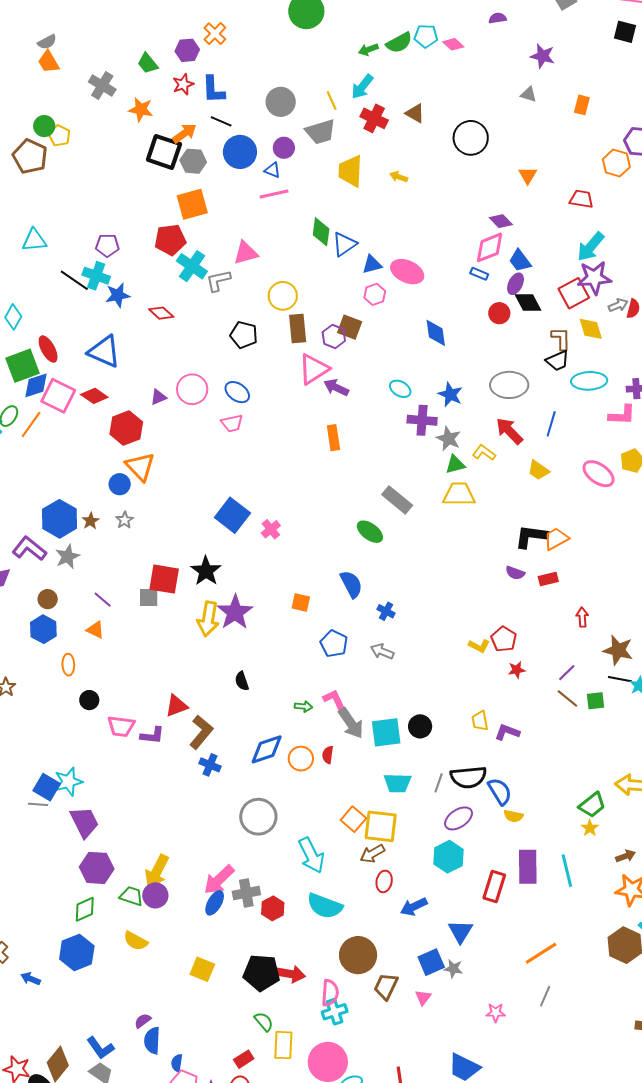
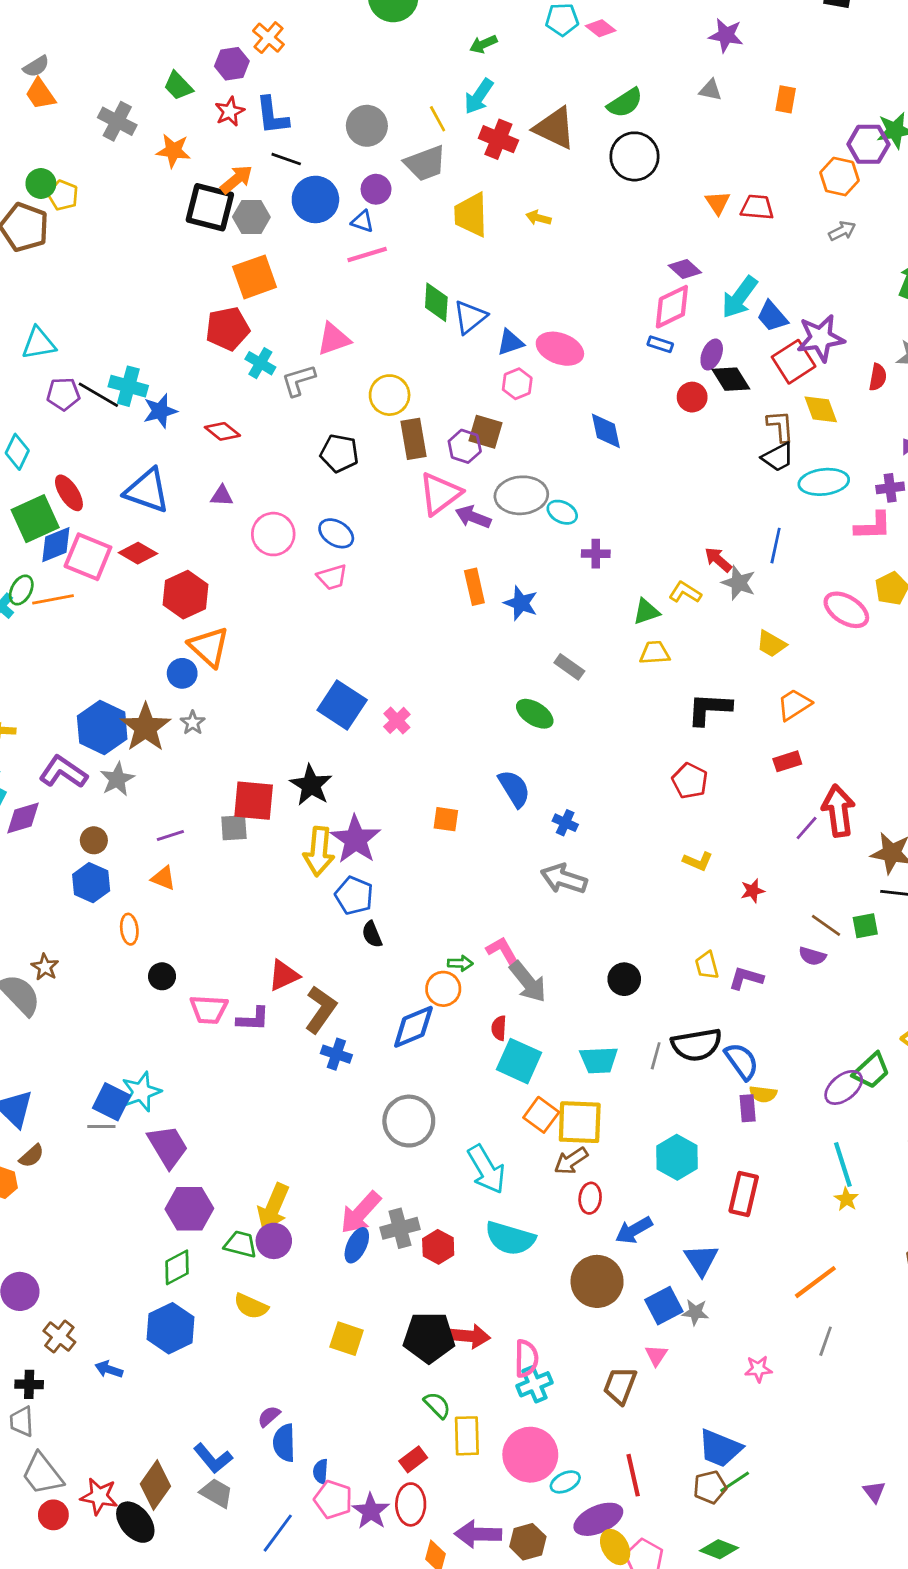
green semicircle: (399, 43) -> (625, 103), moved
brown triangle: (415, 113) -> (555, 128), size x1.6
red trapezoid: (581, 199) -> (757, 207), moved
purple pentagon: (107, 245) -> (63, 394), moved
cyan arrow: (591, 247) -> (740, 297), moved
blue trapezoid: (520, 261) -> (772, 316), moved
cyan cross: (192, 266) -> (260, 363), size x0.7
gray arrow: (618, 305) -> (842, 231), moved
gray ellipse: (509, 385) -> (521, 495), moved
blue star: (450, 395) -> (521, 603), moved
purple triangle: (158, 397) -> (222, 496), moved, turned 30
purple cross: (422, 420) -> (596, 554), size x0.7
orange line: (31, 424) -> (53, 599), turned 48
red arrow: (509, 431) -> (718, 560), size x0.7
gray star: (449, 439) -> (739, 583), moved
yellow trapezoid: (538, 470) -> (771, 644), moved
yellow trapezoid: (459, 494) -> (655, 653), size x0.7
gray rectangle: (397, 500) -> (569, 667), size x0.7
brown star: (91, 521) -> (146, 727), size x2.0
black L-shape: (531, 536) -> (709, 709), moved
purple semicircle: (515, 573) -> (812, 956), moved
purple line: (103, 600) -> (170, 835), turned -54
red arrow: (582, 617) -> (838, 811), size x1.8
red pentagon: (504, 639) -> (690, 781), moved
blue pentagon: (334, 644) -> (354, 896), moved
gray arrow: (382, 651) -> (564, 879), size x1.4
purple line: (567, 673) -> (807, 828), moved
cyan square: (386, 732) -> (519, 1061), moved, turned 36
orange circle: (301, 759) -> (443, 989), moved
purple ellipse: (458, 818) -> (844, 1087), moved
yellow star: (590, 828) -> (846, 1199), moved
purple rectangle: (528, 867) -> (748, 1108), moved, size x0.6
brown circle: (358, 955) -> (597, 1281), moved
brown trapezoid: (386, 986) -> (620, 1386), moved

